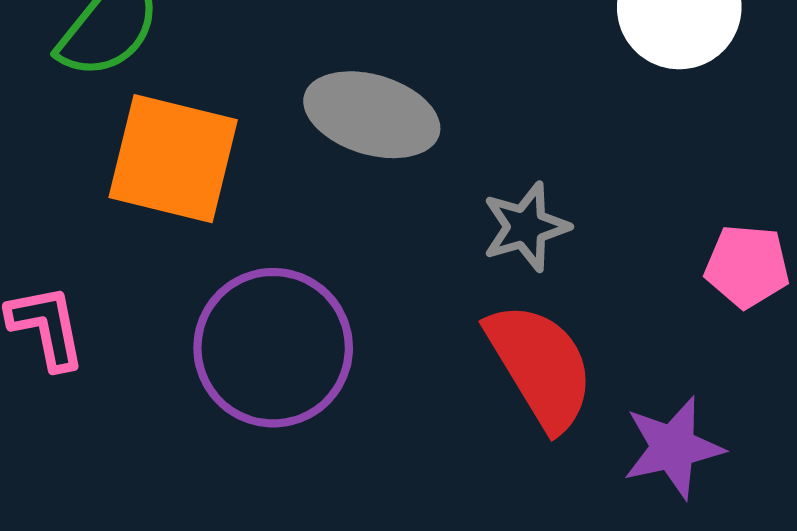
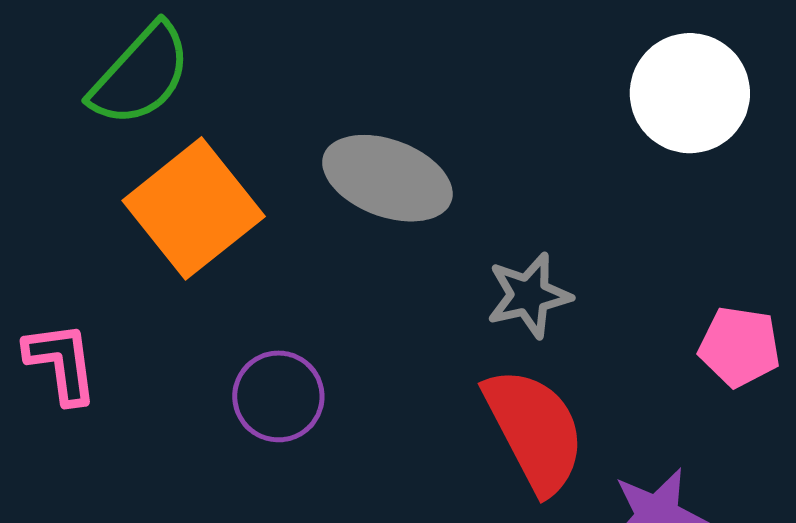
orange square: (173, 159) -> (194, 208), turned 34
purple circle: (273, 348) -> (278, 396), size x0.6

